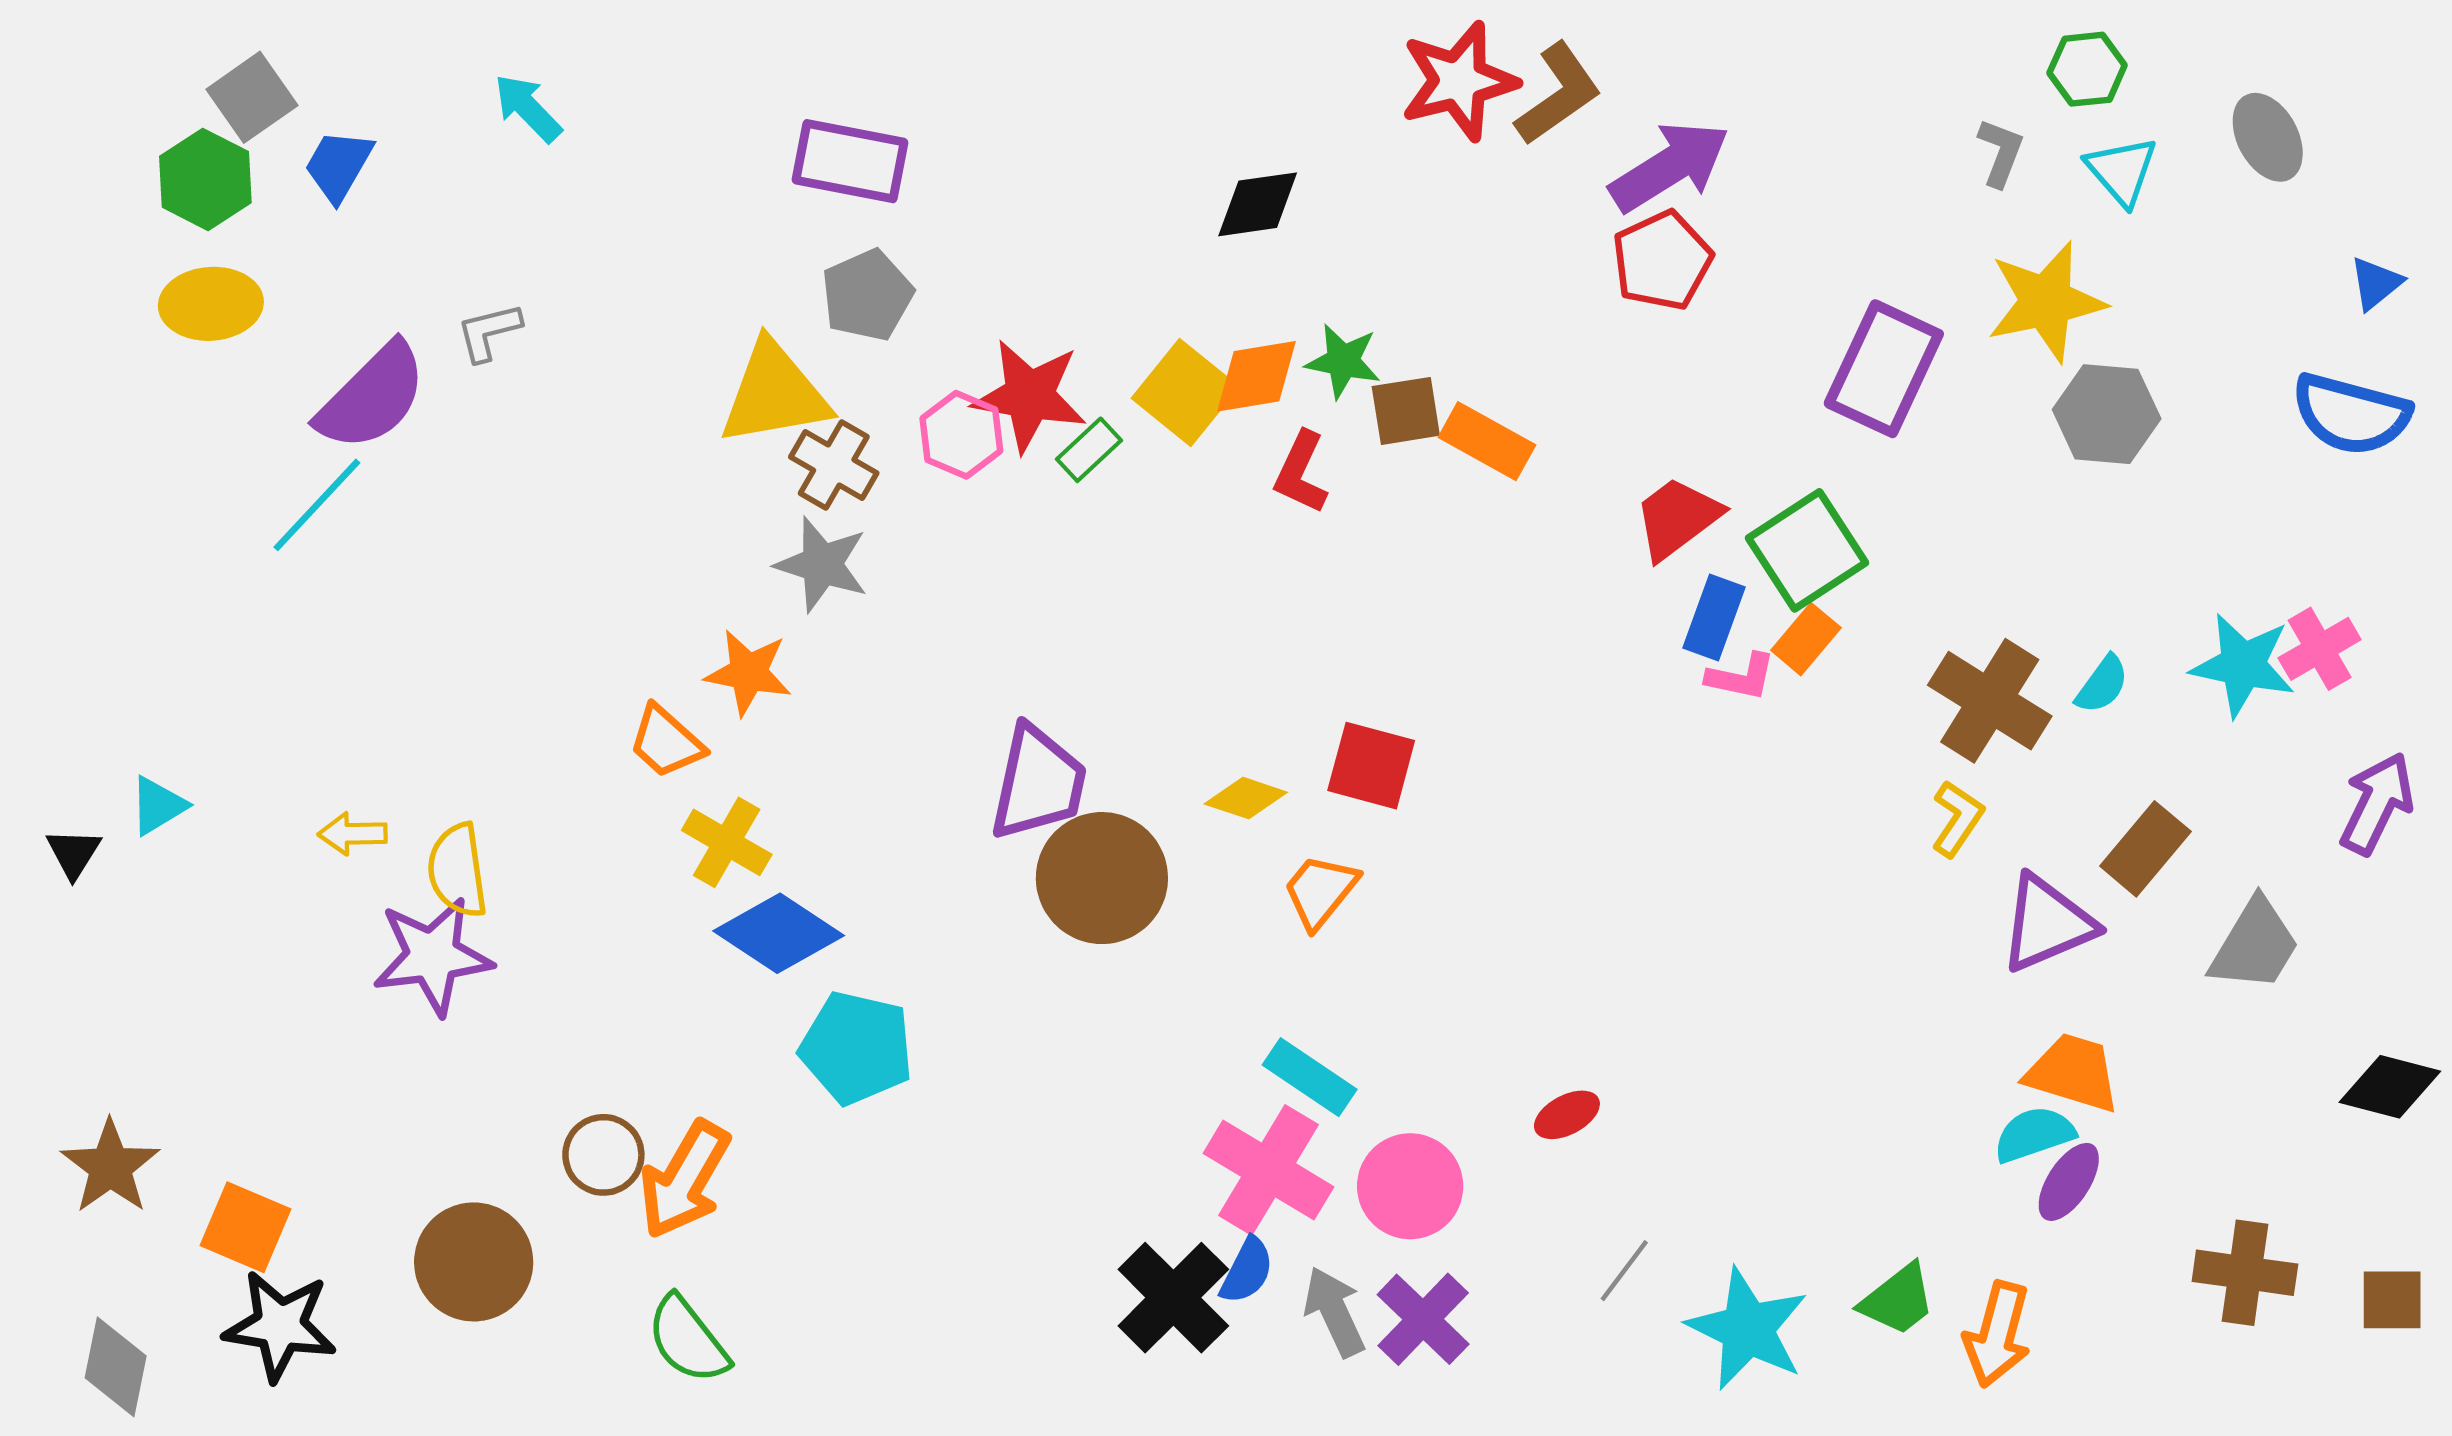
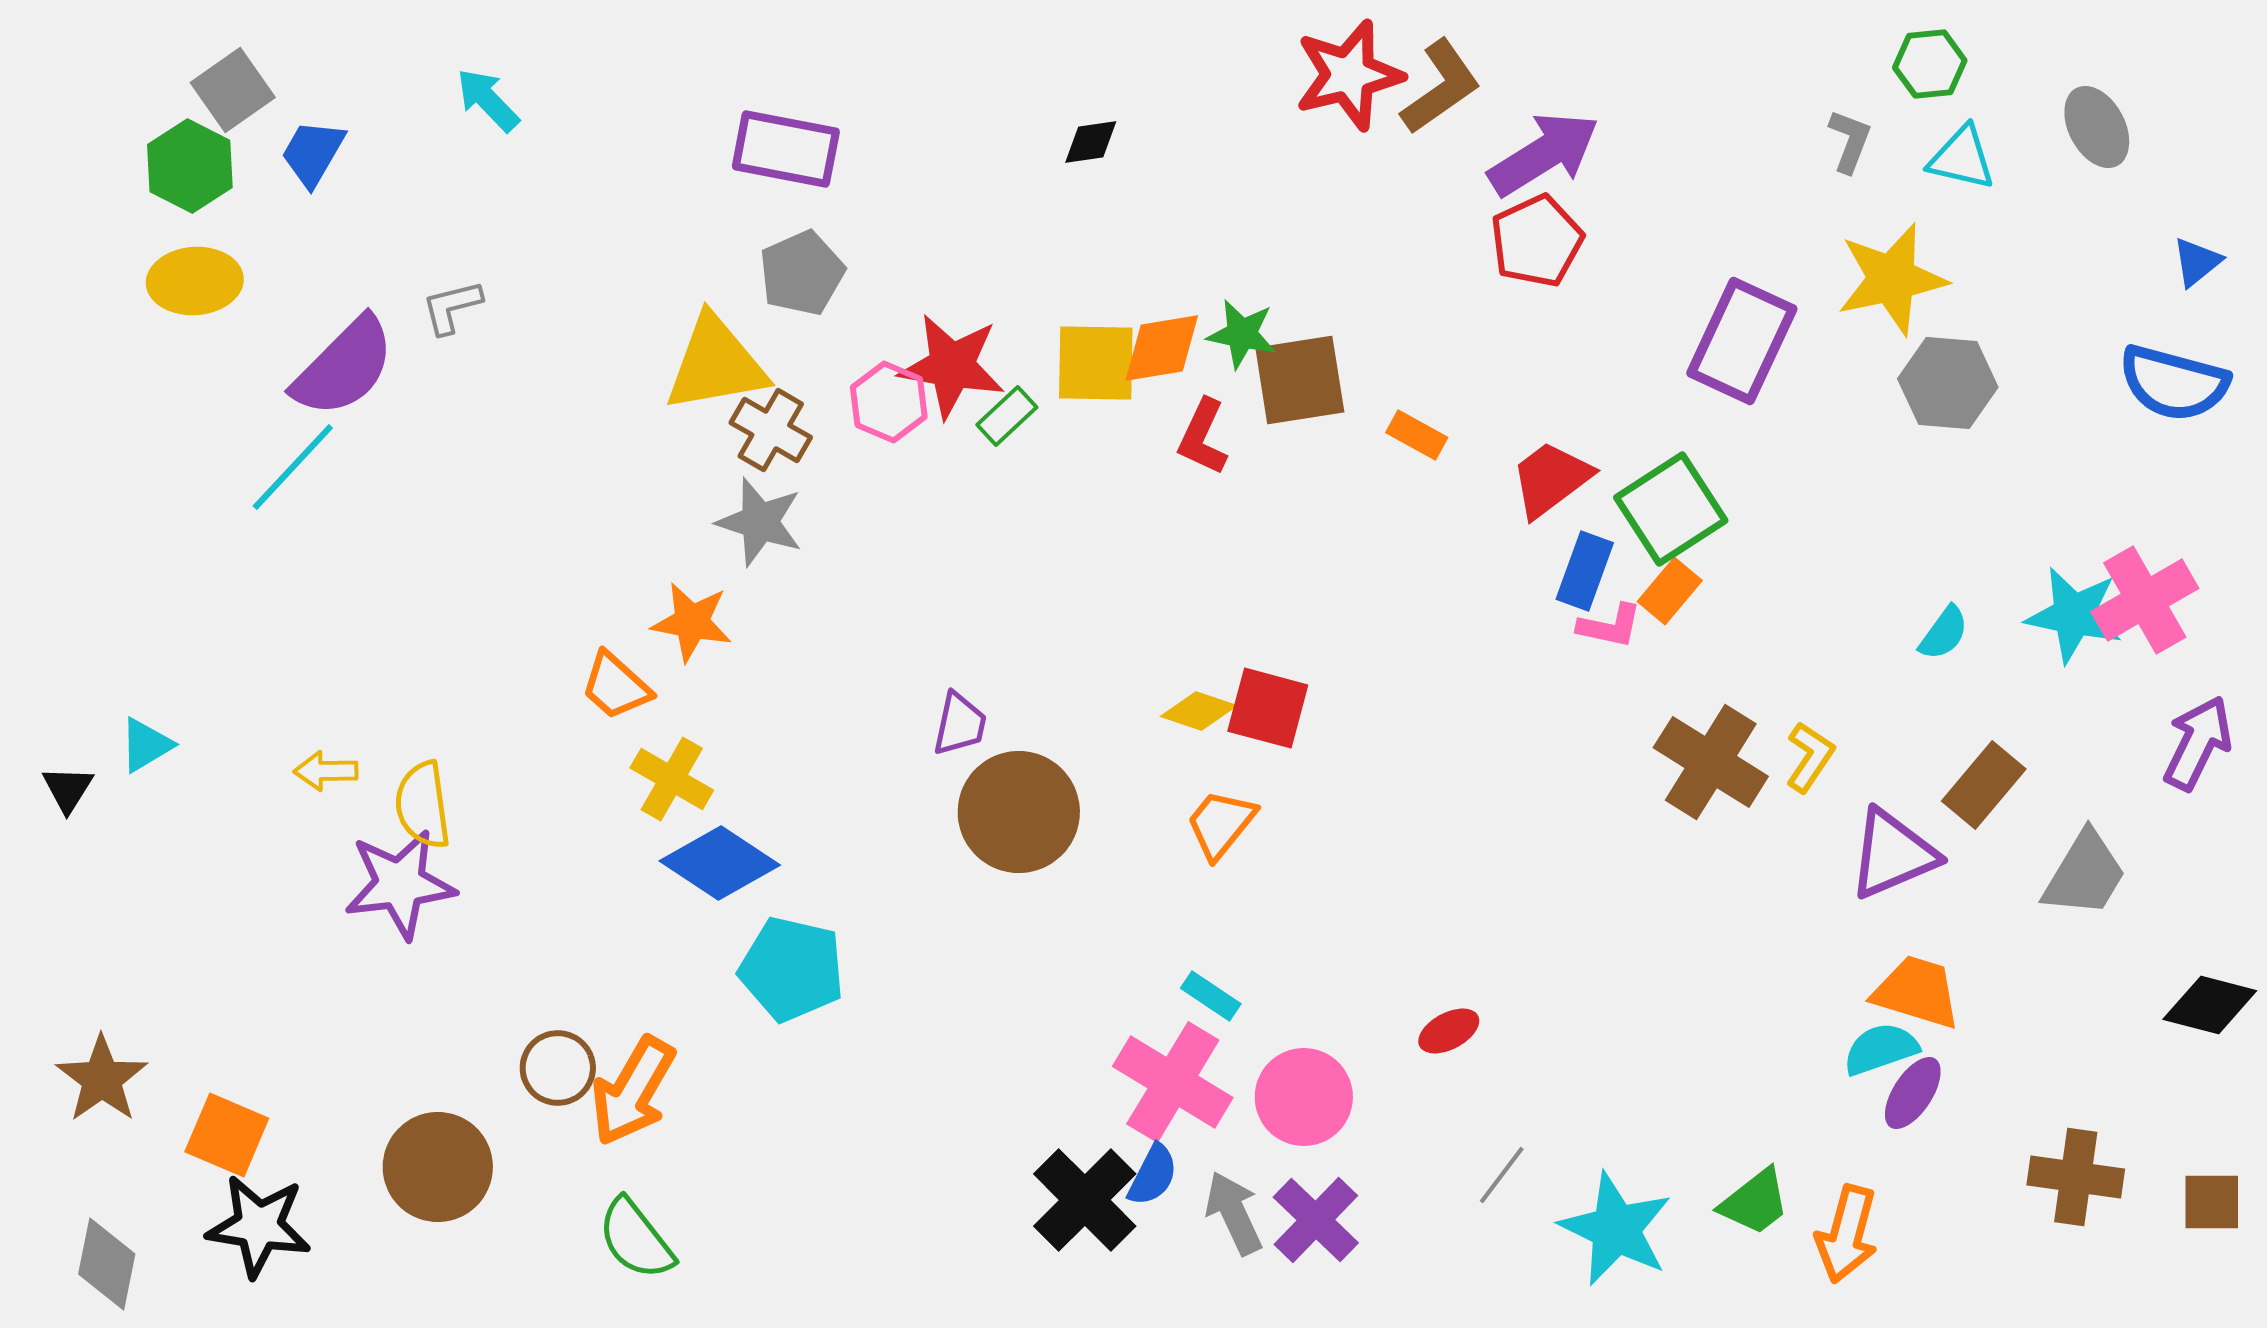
cyan triangle: (2122, 171) -> (1962, 158), turned -36
black diamond: (1258, 204) -> (1091, 142), moved, size x0.7
yellow square: (1185, 392) -> (1096, 363), turned -38
brown square: (1406, 411) -> (1300, 380), size x1.4
orange rectangle: (1487, 441) -> (1417, 435), moved, size x0.7
pink cross: (2320, 649) -> (2145, 600), size x1.4
brown cross: (1990, 701) -> (1711, 762), moved
purple trapezoid: (1038, 783) -> (960, 724), size x0.6
yellow diamond: (1246, 798) -> (1199, 711), moved
cyan rectangle: (1310, 1077) -> (1211, 996), size x0.7

